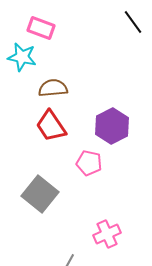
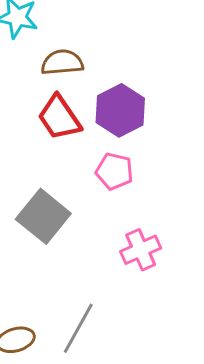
purple hexagon: (112, 126) -> (120, 110), moved
pink cross: (107, 234) -> (141, 250), moved

